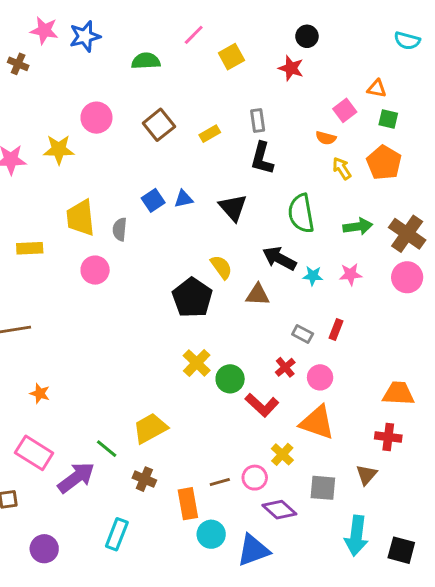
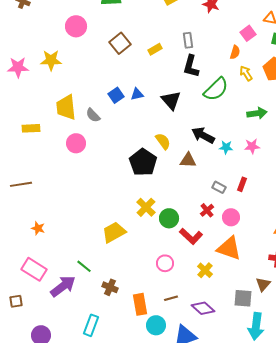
pink circle: (96, 118) -> (76, 26), moved
orange semicircle: (326, 138) -> (235, 52), turned -88
green semicircle: (301, 213) -> (216, 89), moved, turned -124
gray semicircle: (120, 229) -> (93, 115), turned -49
yellow trapezoid: (150, 428) -> (114, 232), moved
pink circle: (255, 478) -> (165, 263), moved
brown line: (220, 482) -> (171, 298), moved
gray square: (323, 488) -> (243, 298), moved

